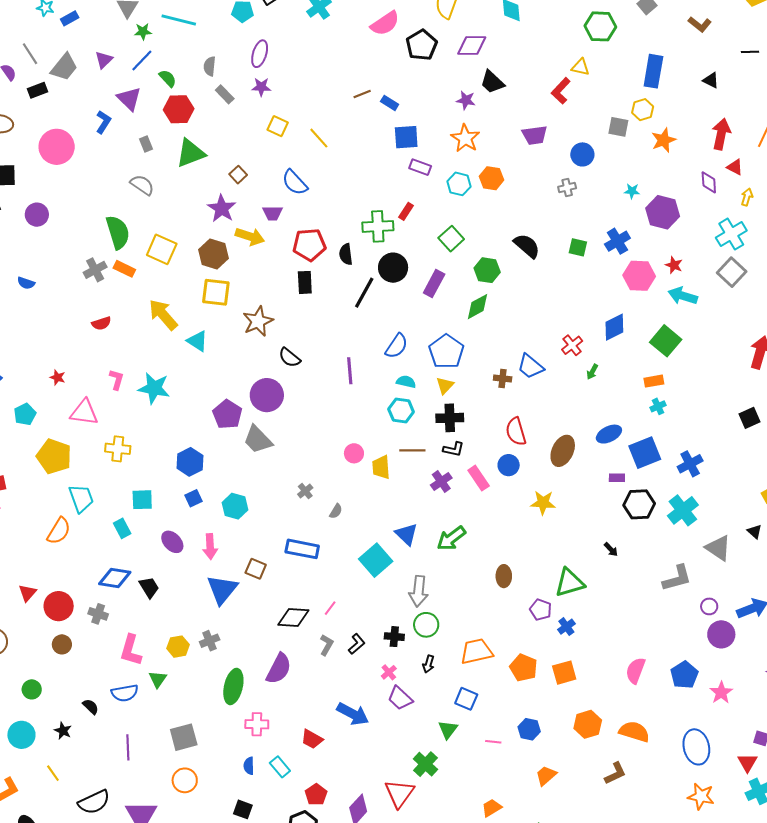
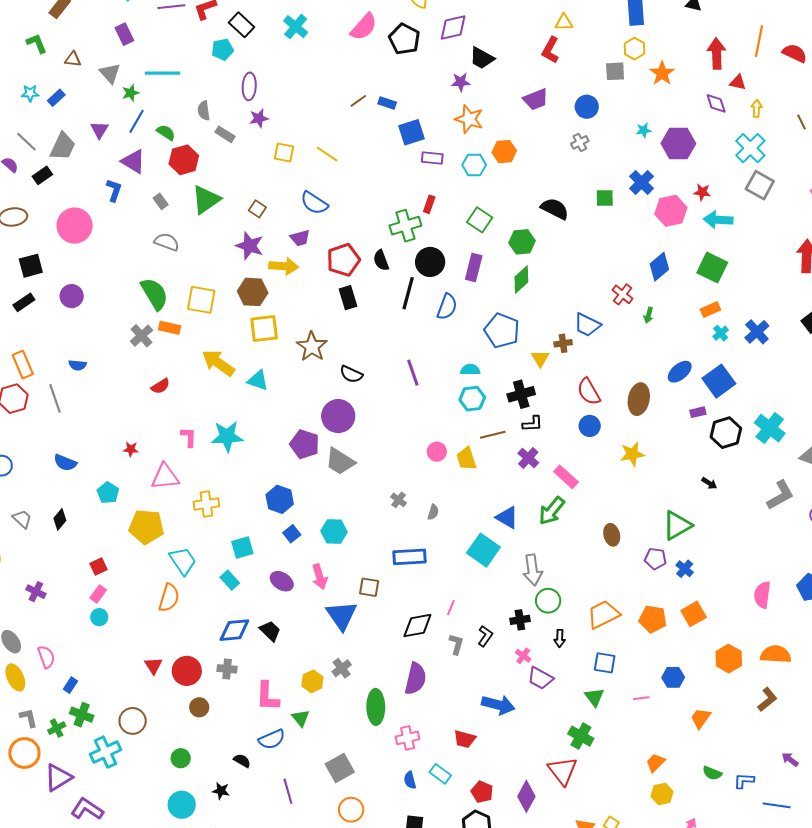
blue semicircle: (397, 346) -> (447, 307), moved
yellow triangle: (445, 385) -> (540, 358), moved
blue cross: (690, 464) -> (757, 332), moved
pink rectangle: (479, 478) -> (566, 477), moved

